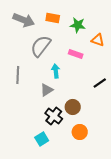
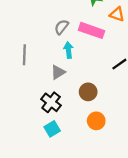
gray semicircle: (41, 46) -> (61, 27), moved, size x0.6
pink rectangle: (76, 54) -> (92, 30), size x1.5
black cross: (54, 116) -> (51, 102), moved

